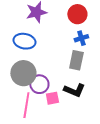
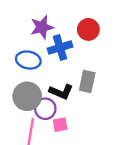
blue cross: (81, 38) -> (60, 48), moved, size x1.5
black L-shape: (74, 90) -> (61, 92), moved

